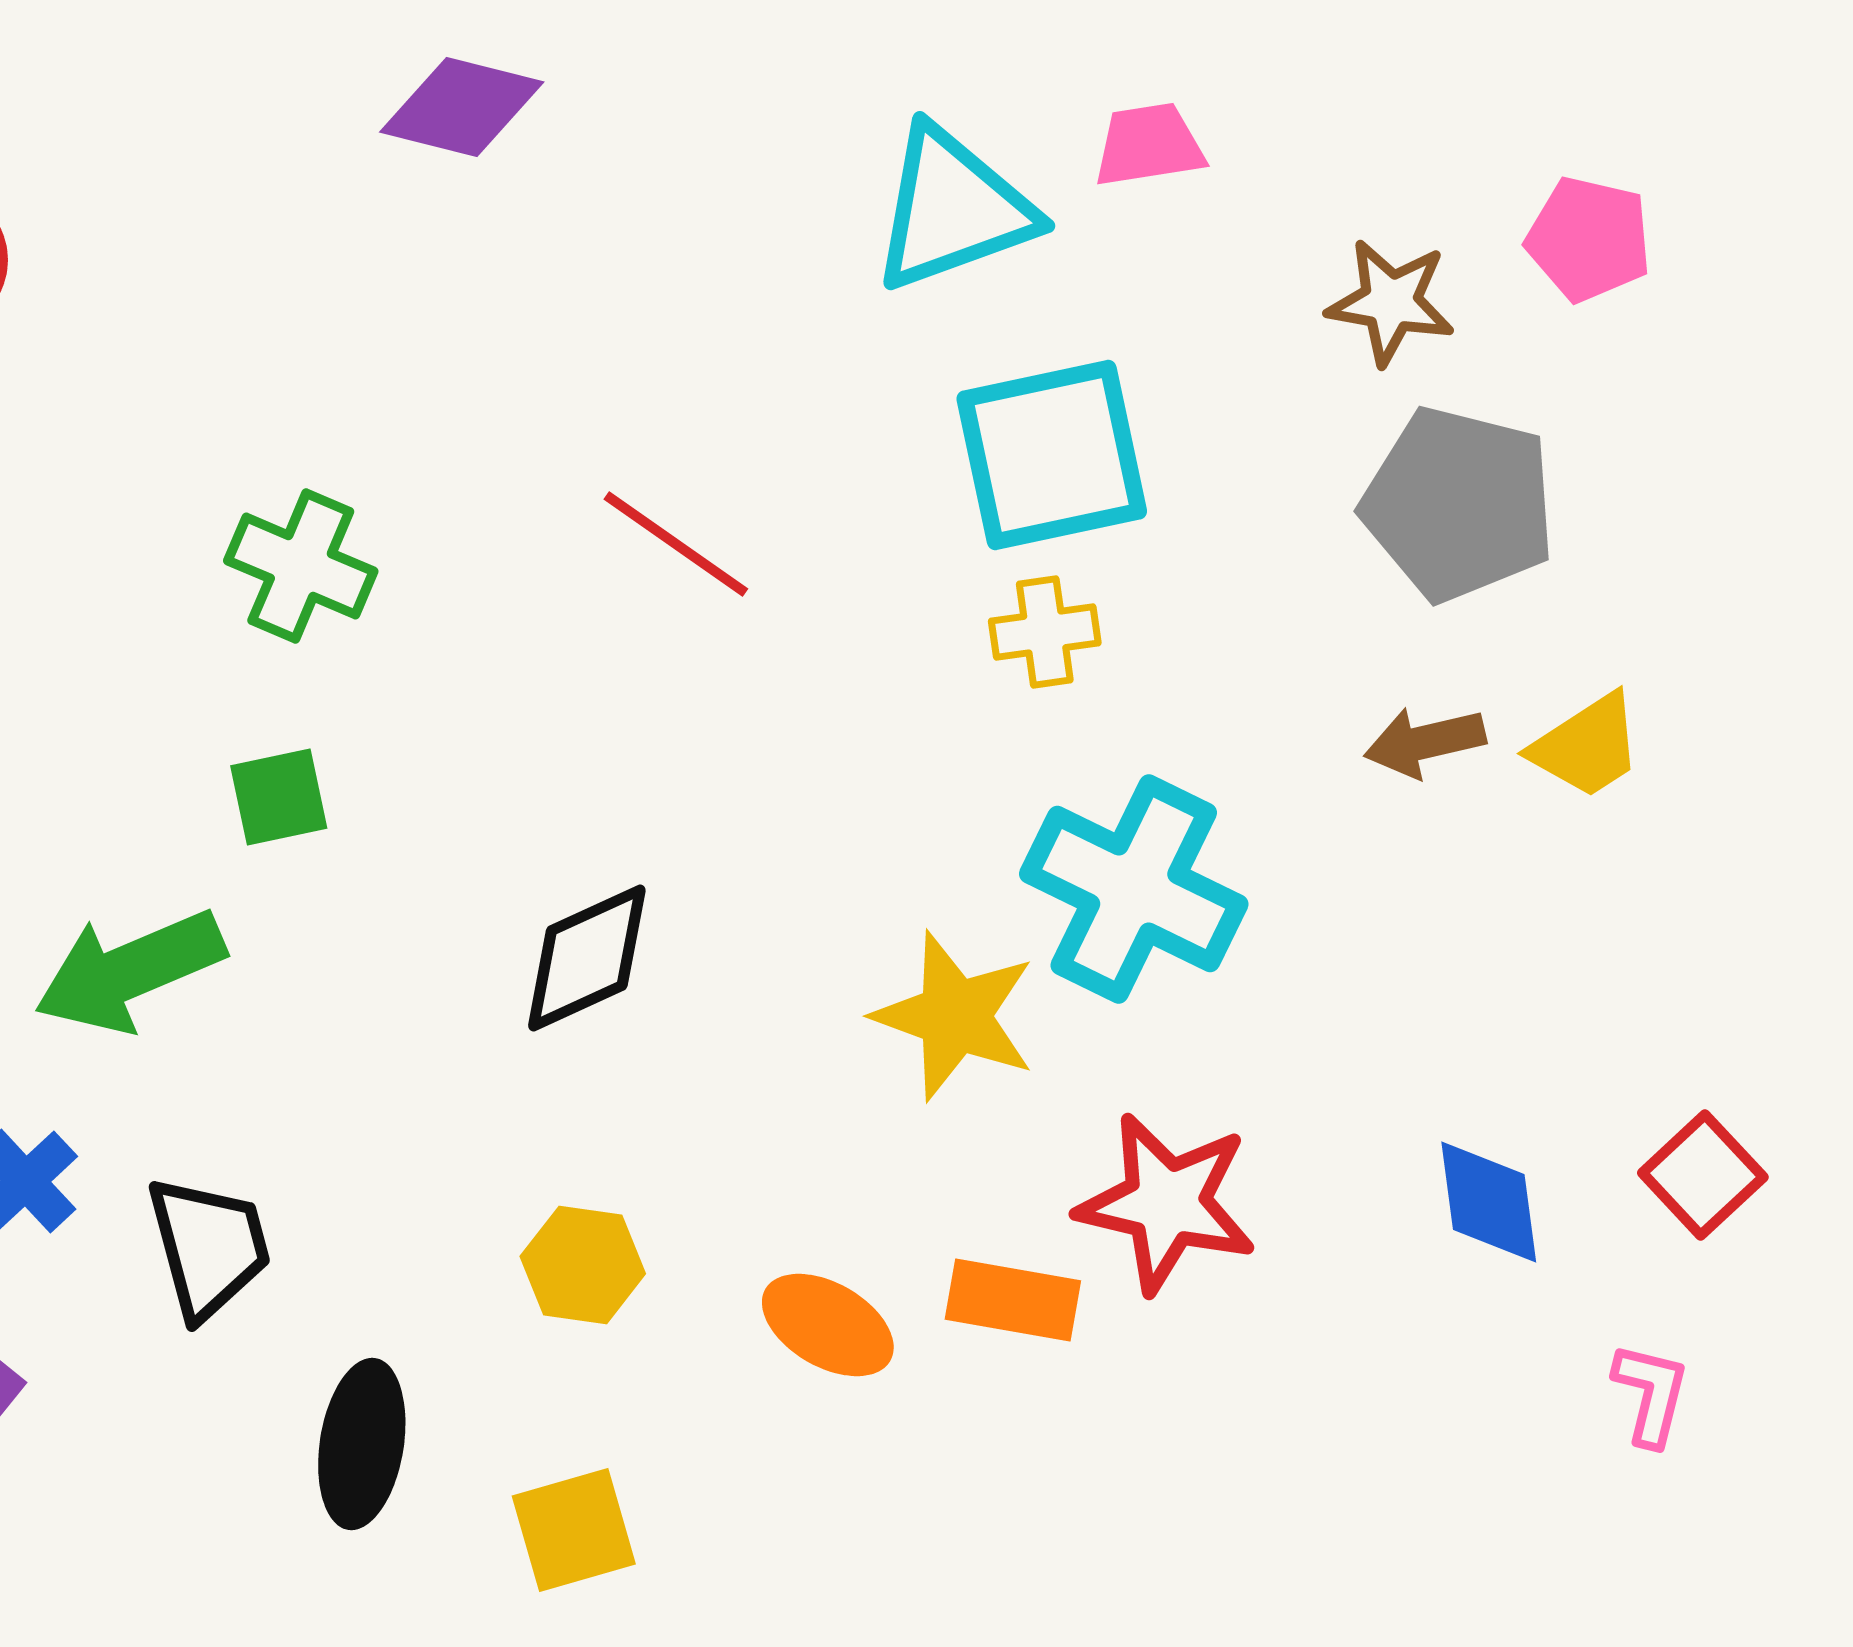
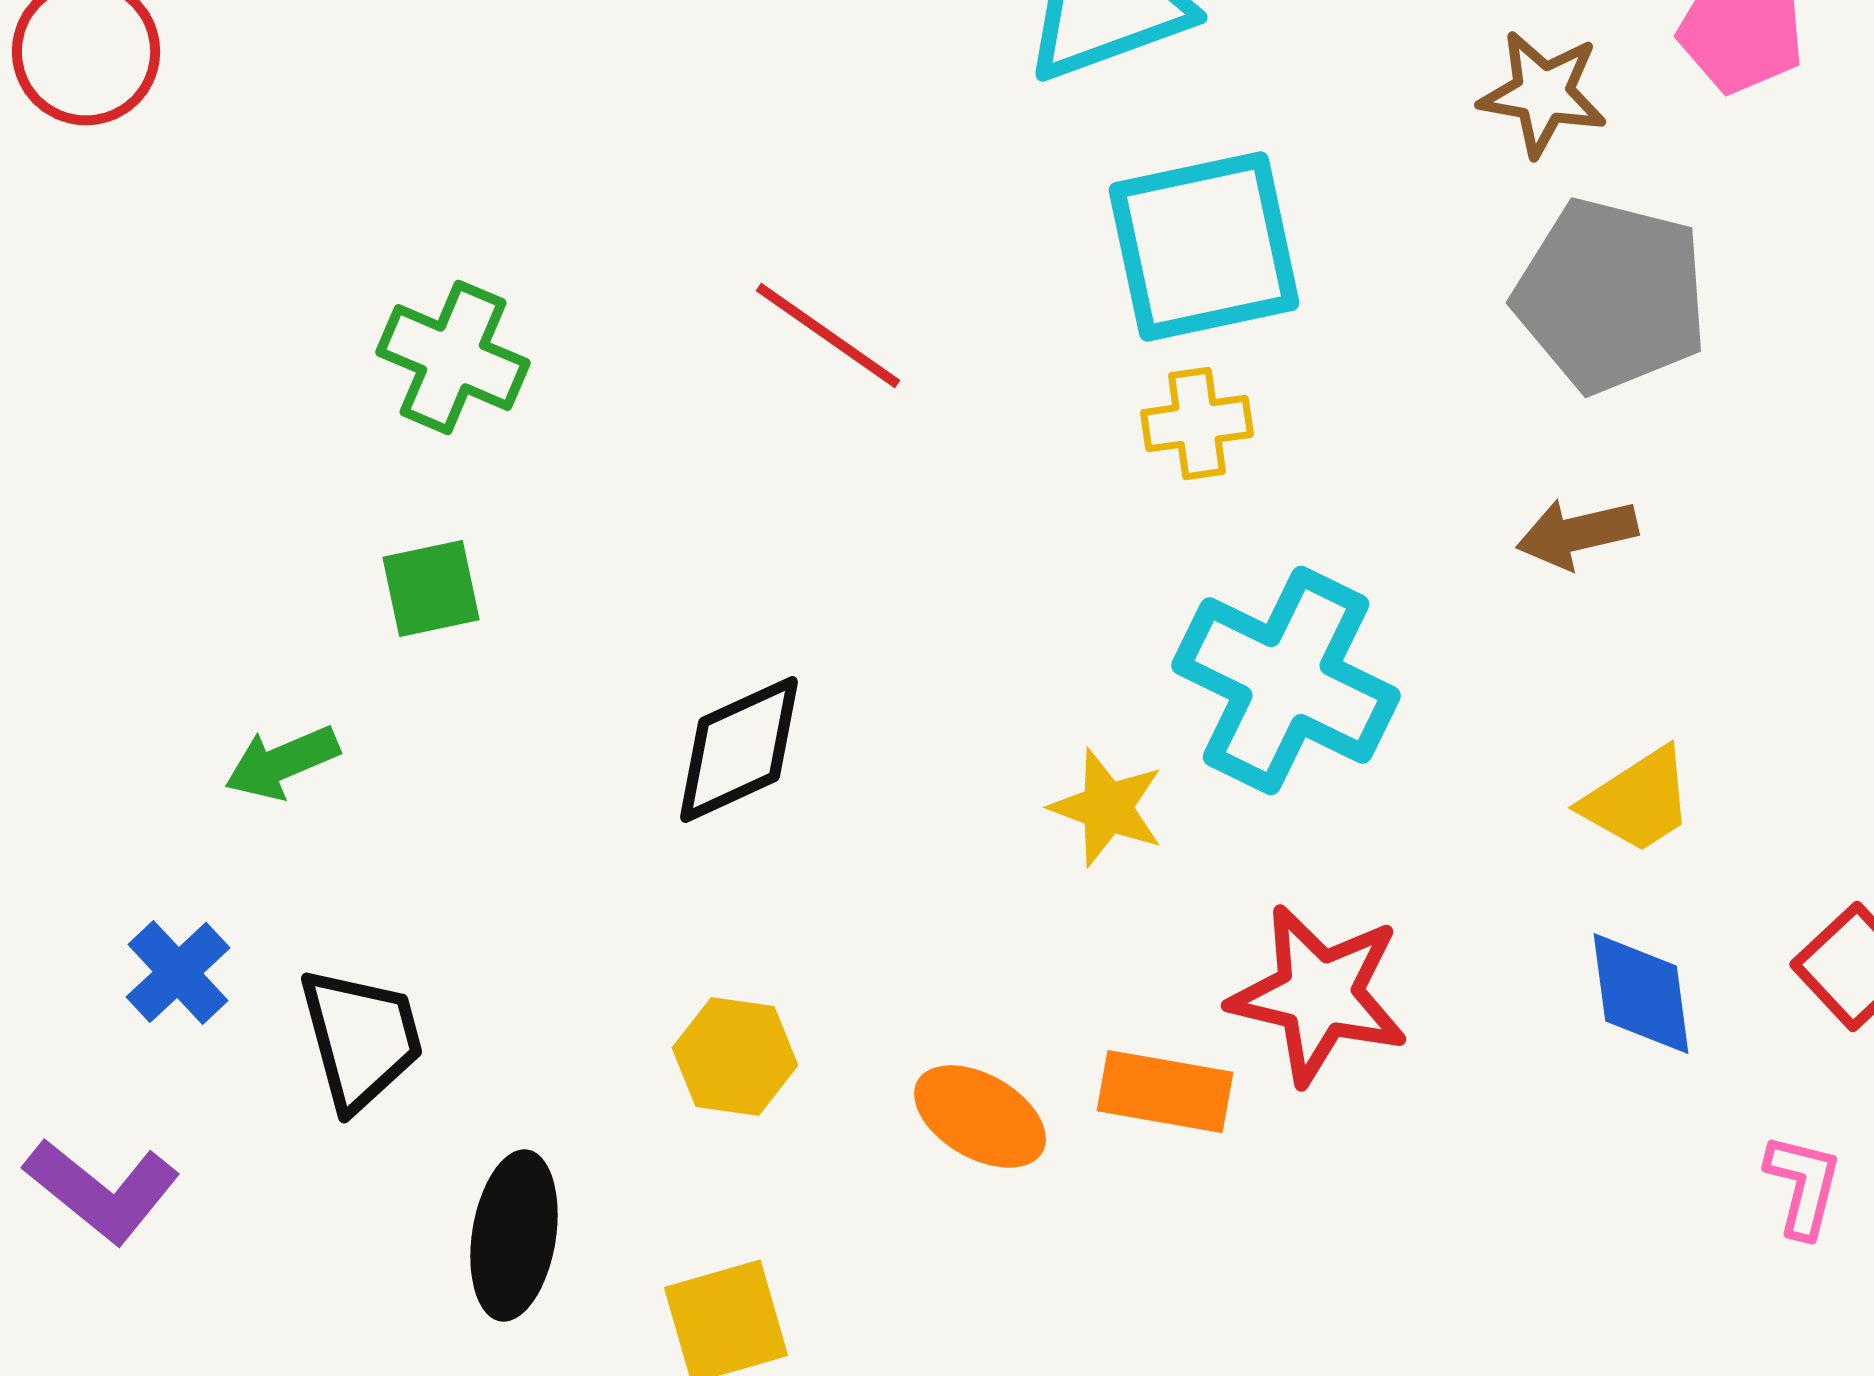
yellow trapezoid: (1587, 746) -> (1638, 800), moved
green arrow: (130, 971) -> (282, 762), size x0.6
yellow star: (955, 1016) -> (1107, 807), size x0.7

